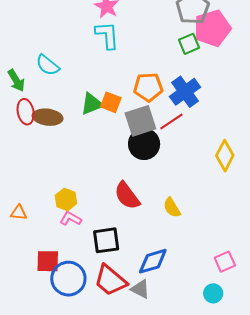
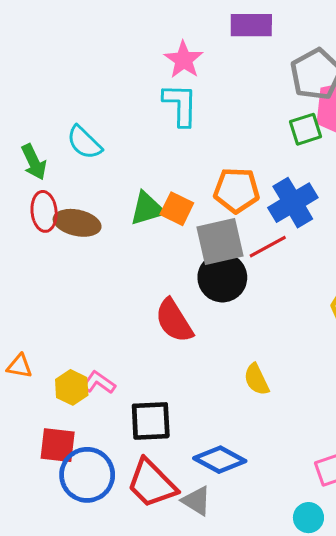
red semicircle: (127, 196) -> (174, 321), moved
yellow hexagon: (66, 200) -> (72, 387), moved
blue diamond: (153, 261) -> (220, 460), turned 40

